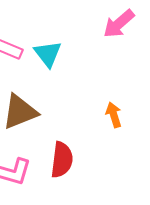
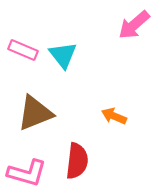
orange arrow: (114, 115) -> (114, 116), moved, turned -50

